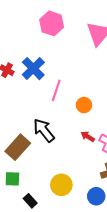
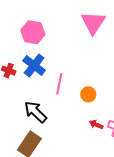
pink hexagon: (52, 23) -> (33, 32), moved
black arrow: (44, 130) -> (35, 112), moved

